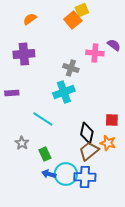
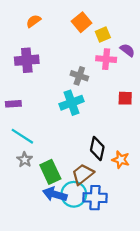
yellow square: (82, 10) -> (103, 34), moved
cyan line: (43, 119) -> (22, 136), moved
red square: (112, 120) -> (125, 98), moved
brown trapezoid: (89, 151) -> (83, 174), moved
green rectangle: (45, 154) -> (50, 172), size x1.5
blue arrow: (49, 174) -> (55, 194), size x1.5

